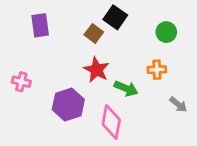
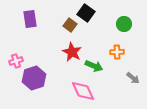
pink cross: (21, 82) -> (16, 61), turned -32
purple hexagon: (68, 105) -> (34, 78), moved
pink diamond: (111, 122) -> (83, 91), turned -35

